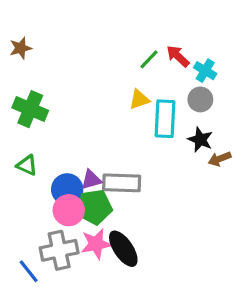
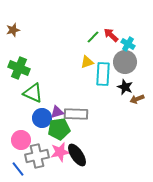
gray circle: (200, 99) -> (125, 62), size x1.5
green triangle: (27, 165) -> (33, 93), moved, size x1.5
pink circle: (69, 210) -> (21, 140), moved

